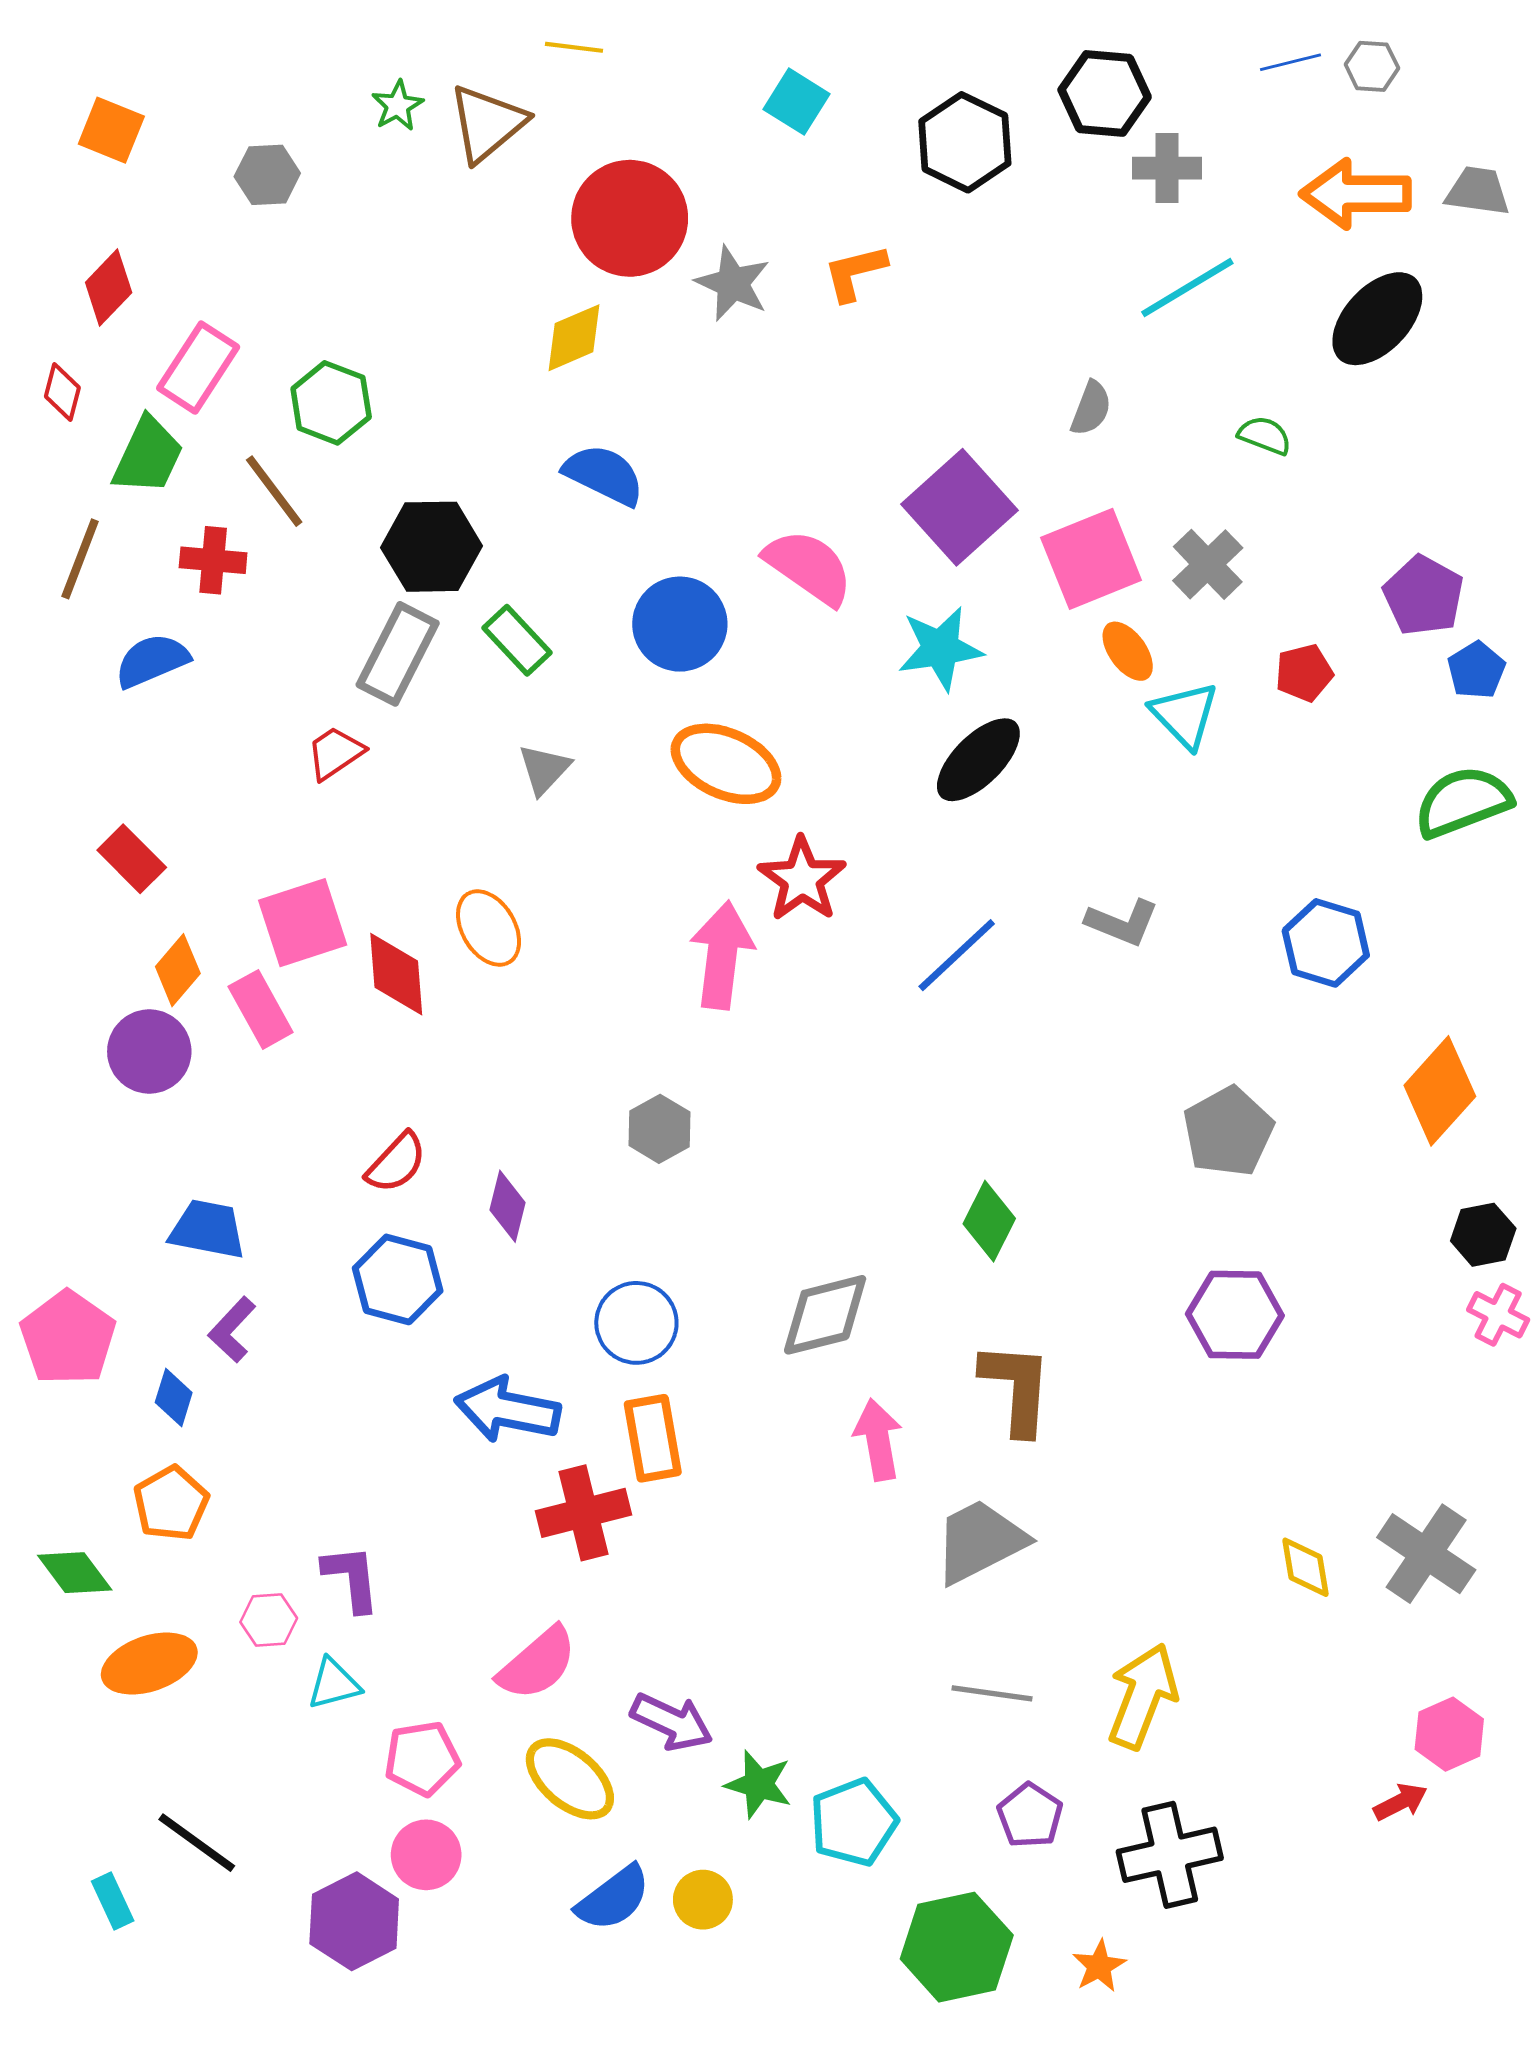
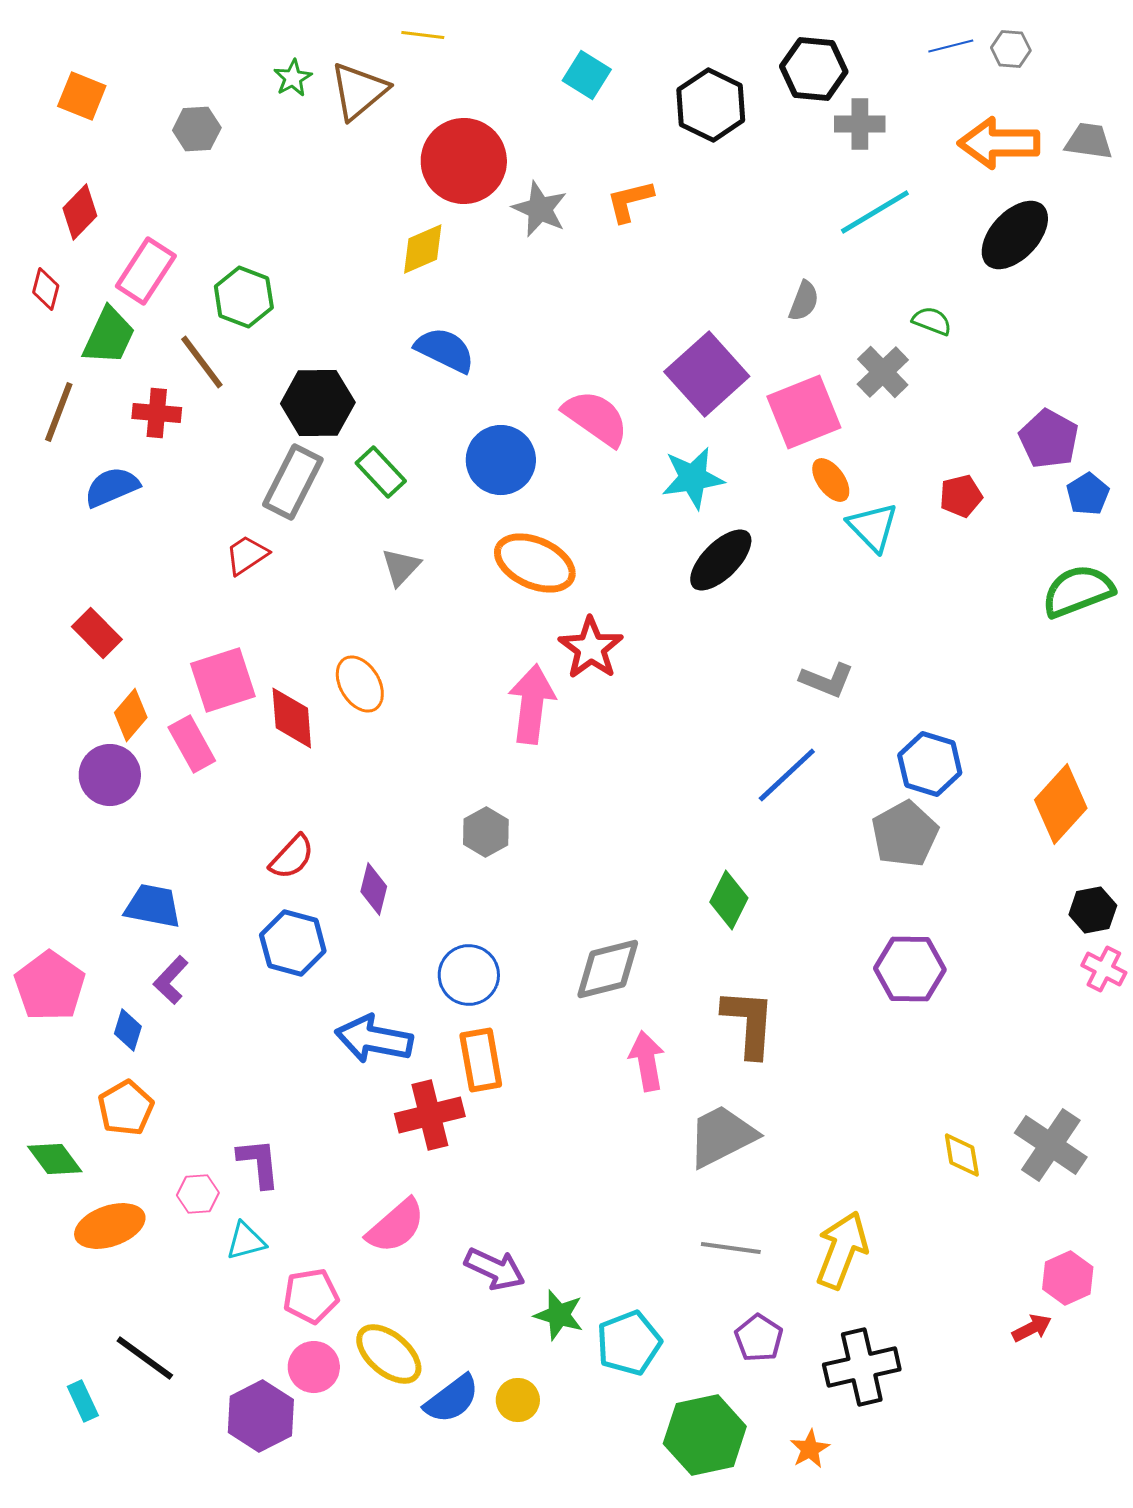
gray cross: (1208, 564) -> (883, 372), moved
blue hexagon: (1326, 943) -> (930, 764), moved
blue line: (957, 955) -> (787, 775), moved
yellow ellipse: (570, 1779) -> (389, 1354), moved

